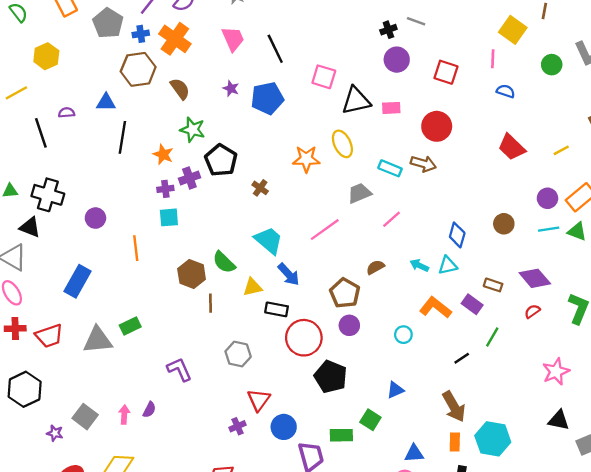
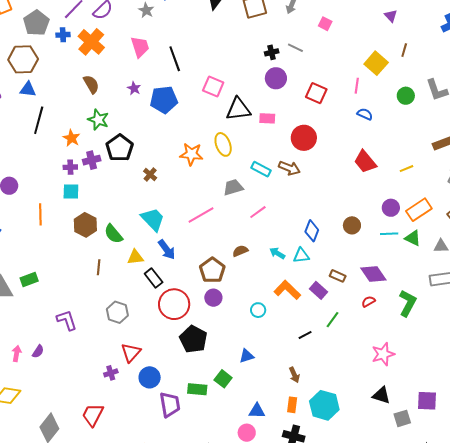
brown hexagon: (138, 69) -> (23, 59), moved
brown hexagon: (192, 274) -> (85, 225), moved
black rectangle: (277, 309) -> (154, 278), turned 36
brown arrow: (454, 407) -> (294, 375), size x0.6

